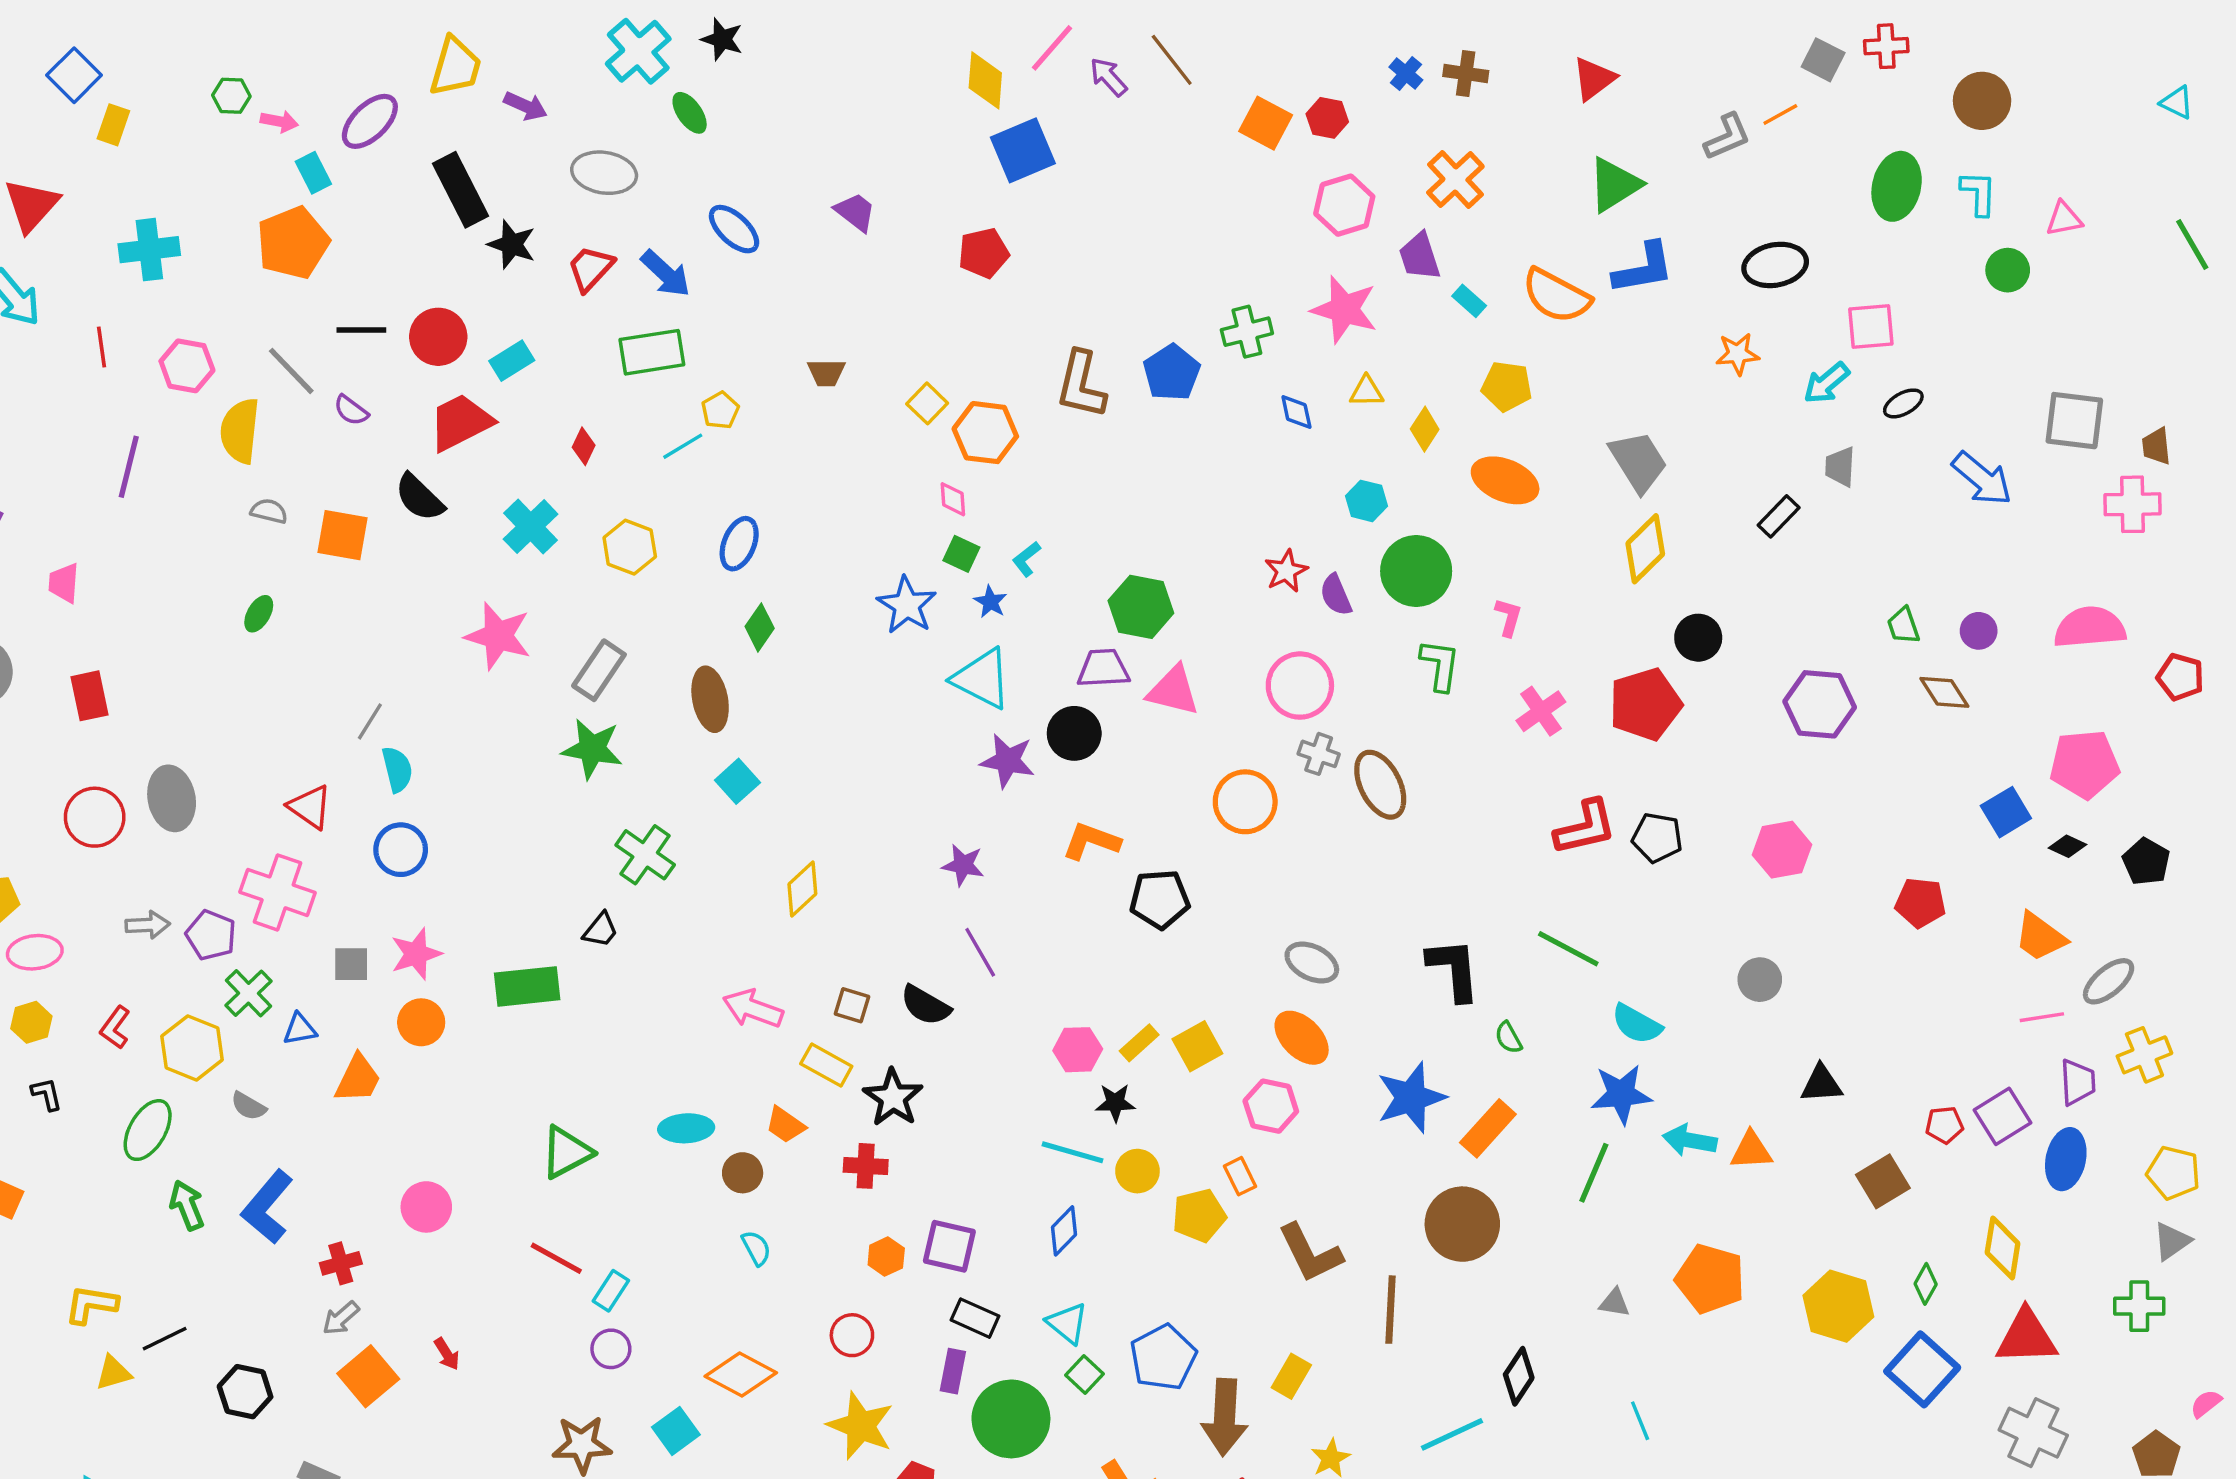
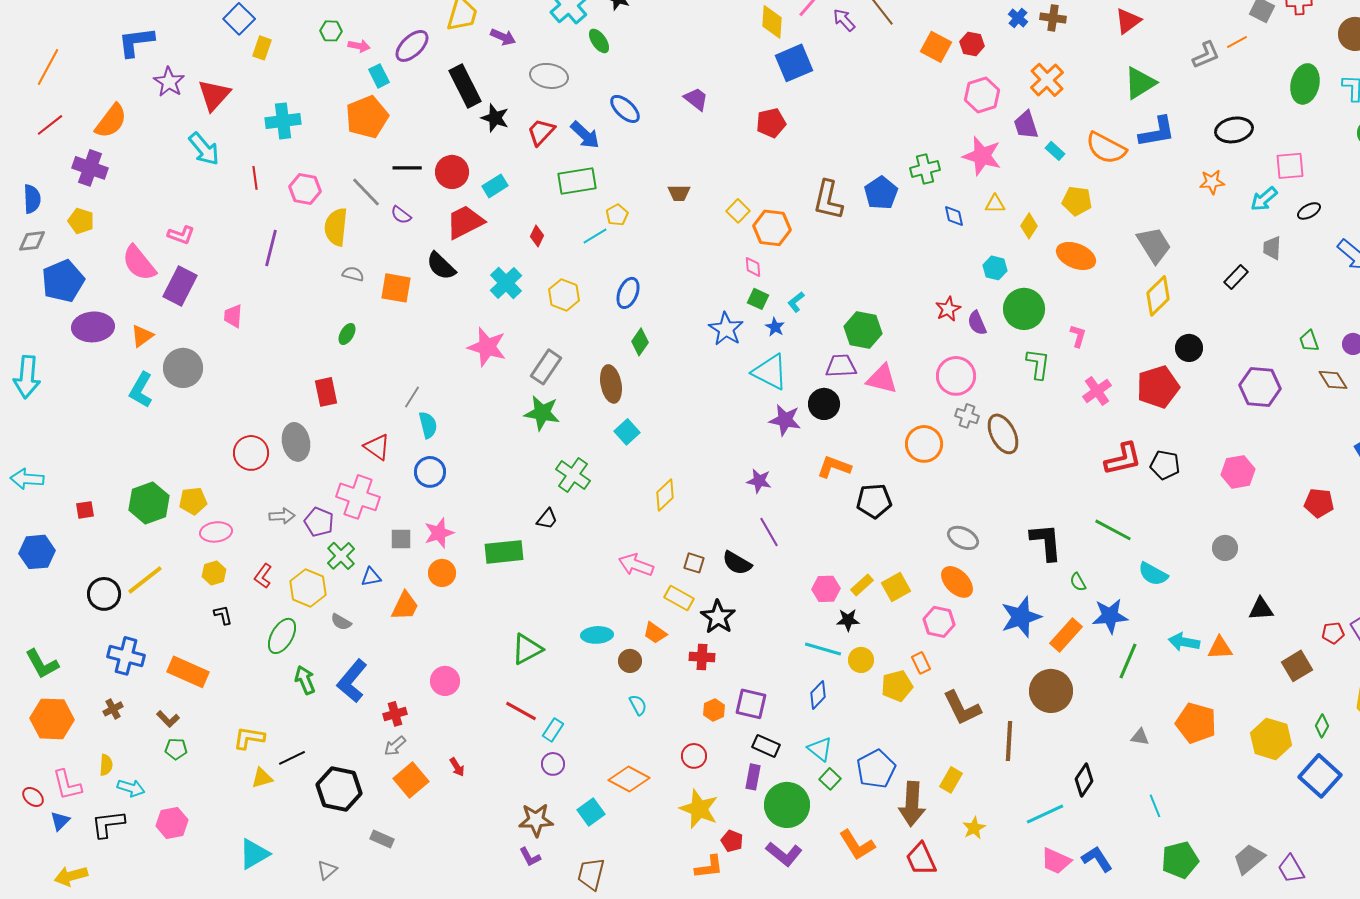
red rectangle: (89, 696) -> (326, 392), moved
blue star: (1621, 1094) -> (1110, 616), moved
black hexagon: (245, 1392) -> (339, 789), size x1.4

